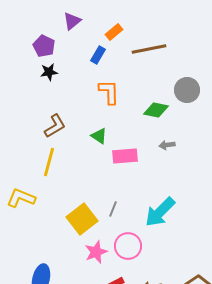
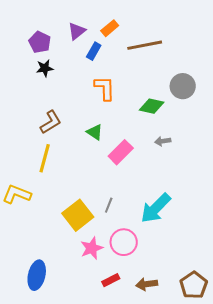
purple triangle: (72, 21) -> (77, 31), moved
pink rectangle: (125, 156) -> (121, 152), turned -40

